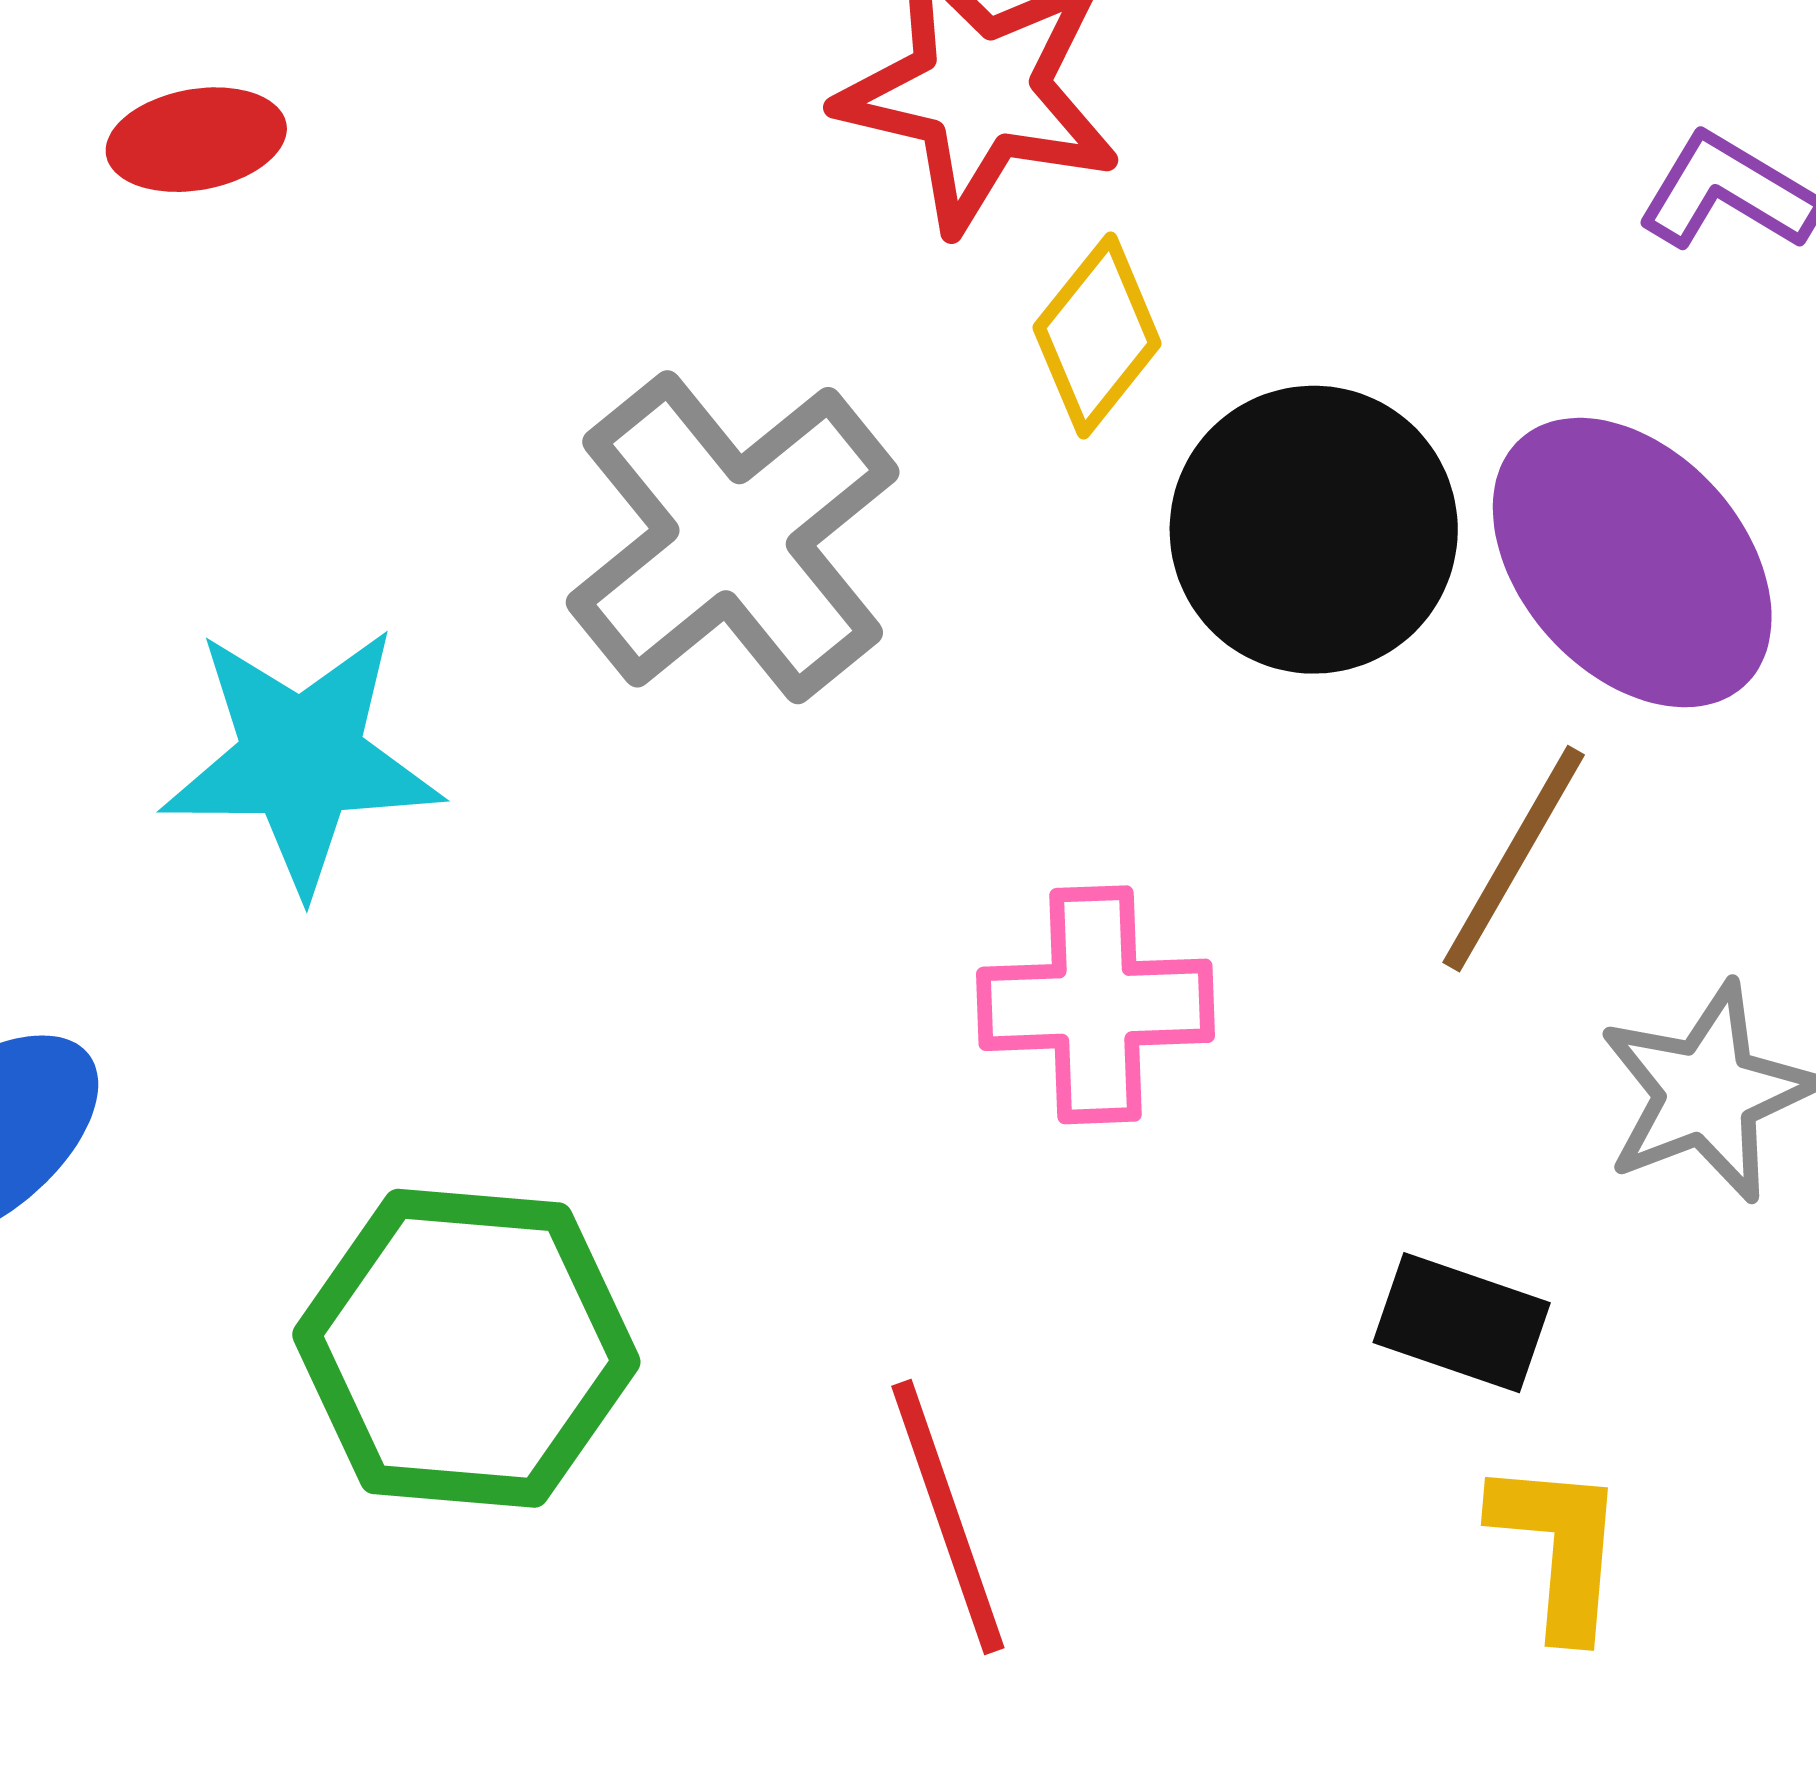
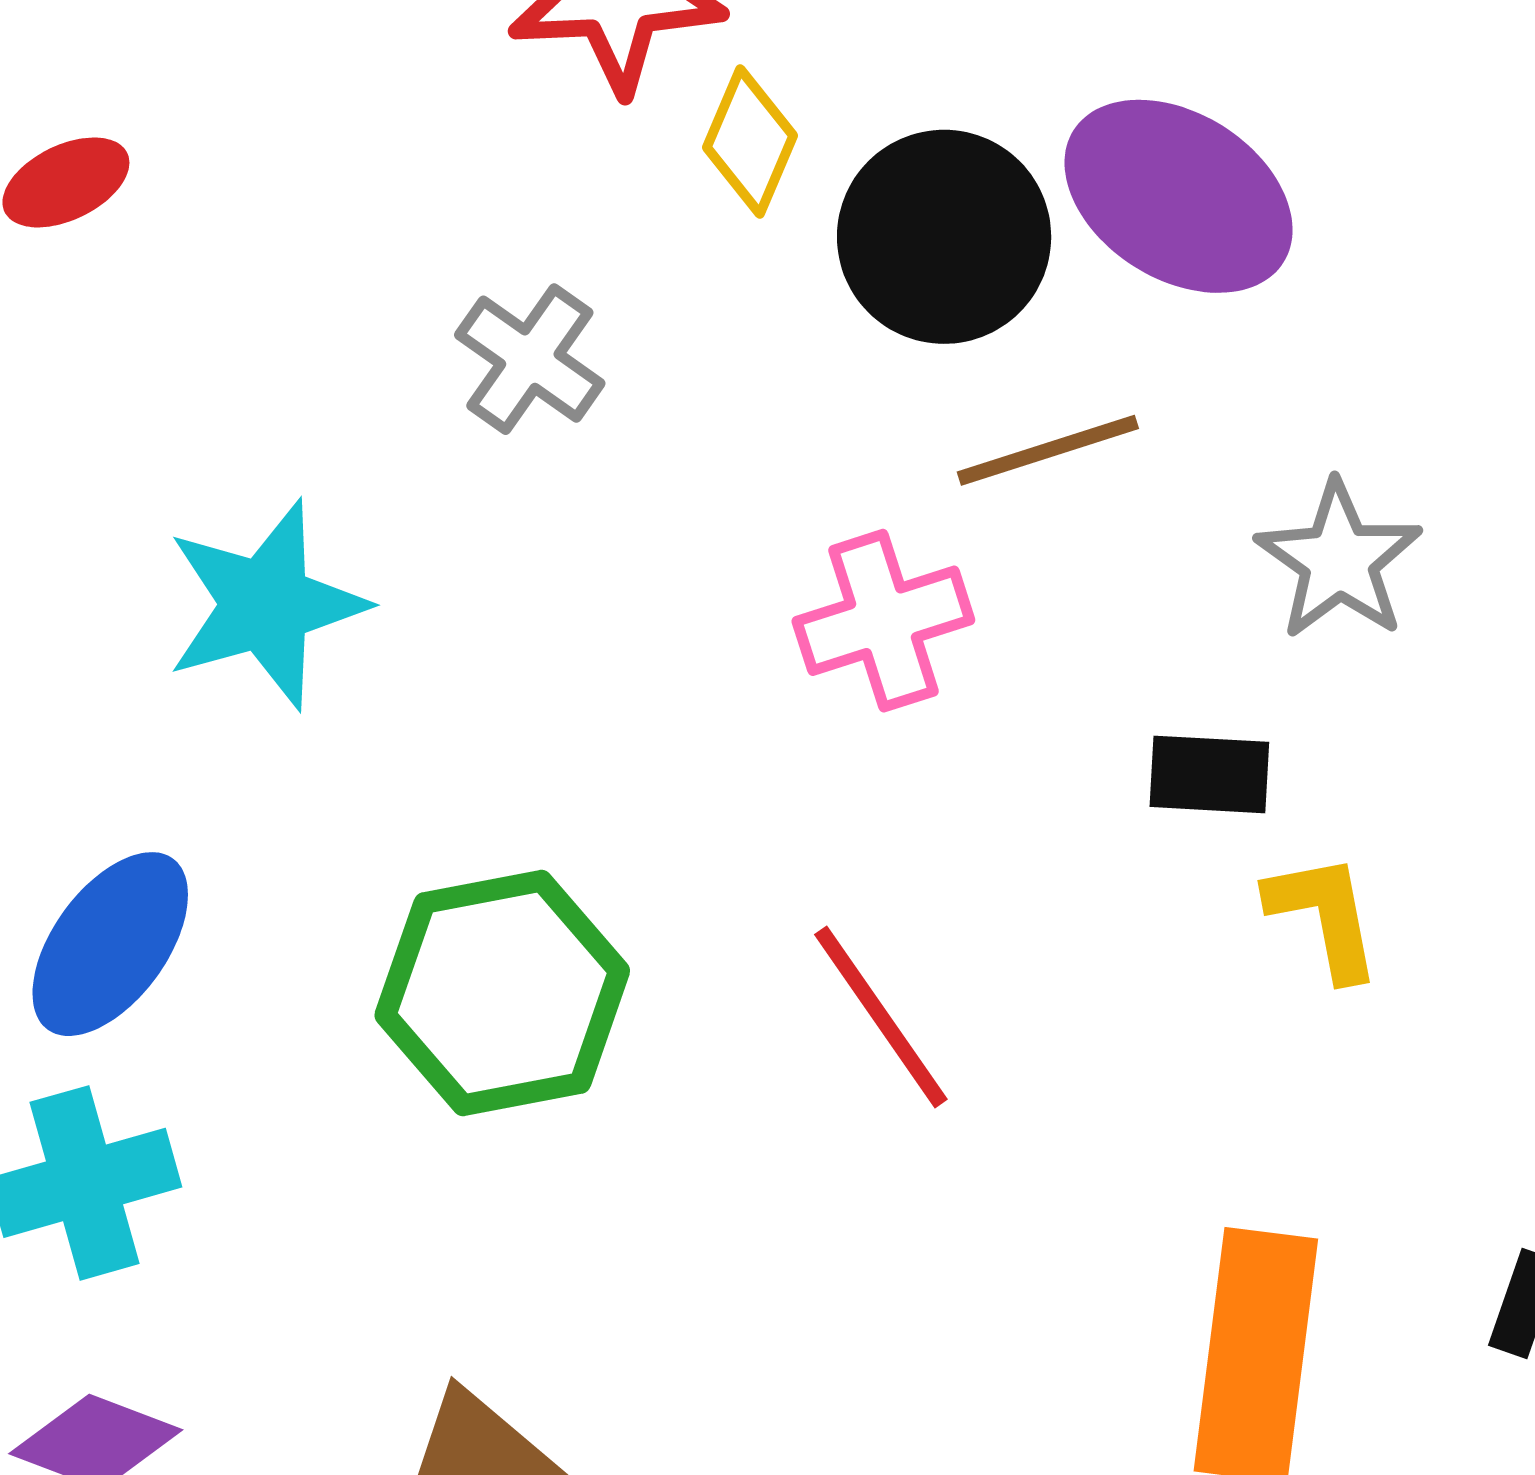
gray cross: (733, 537) -> (530, 359), size x0.6
brown line: (1514, 859) -> (1048, 450), moved, turned 58

